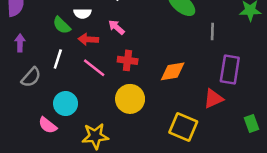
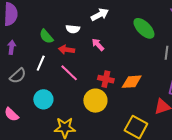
white semicircle: (82, 13) -> (73, 29), moved
pink arrow: (116, 27) -> (98, 45), moved
red cross: (128, 60) -> (106, 79), moved
pink semicircle: (48, 125) -> (11, 114), moved

